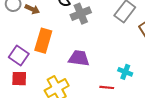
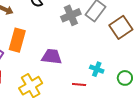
gray cross: (81, 14) -> (71, 15), moved

